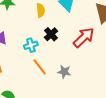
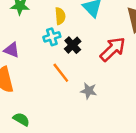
cyan cross: (31, 45) -> (52, 37), moved
orange line: (40, 67) -> (61, 73), moved

